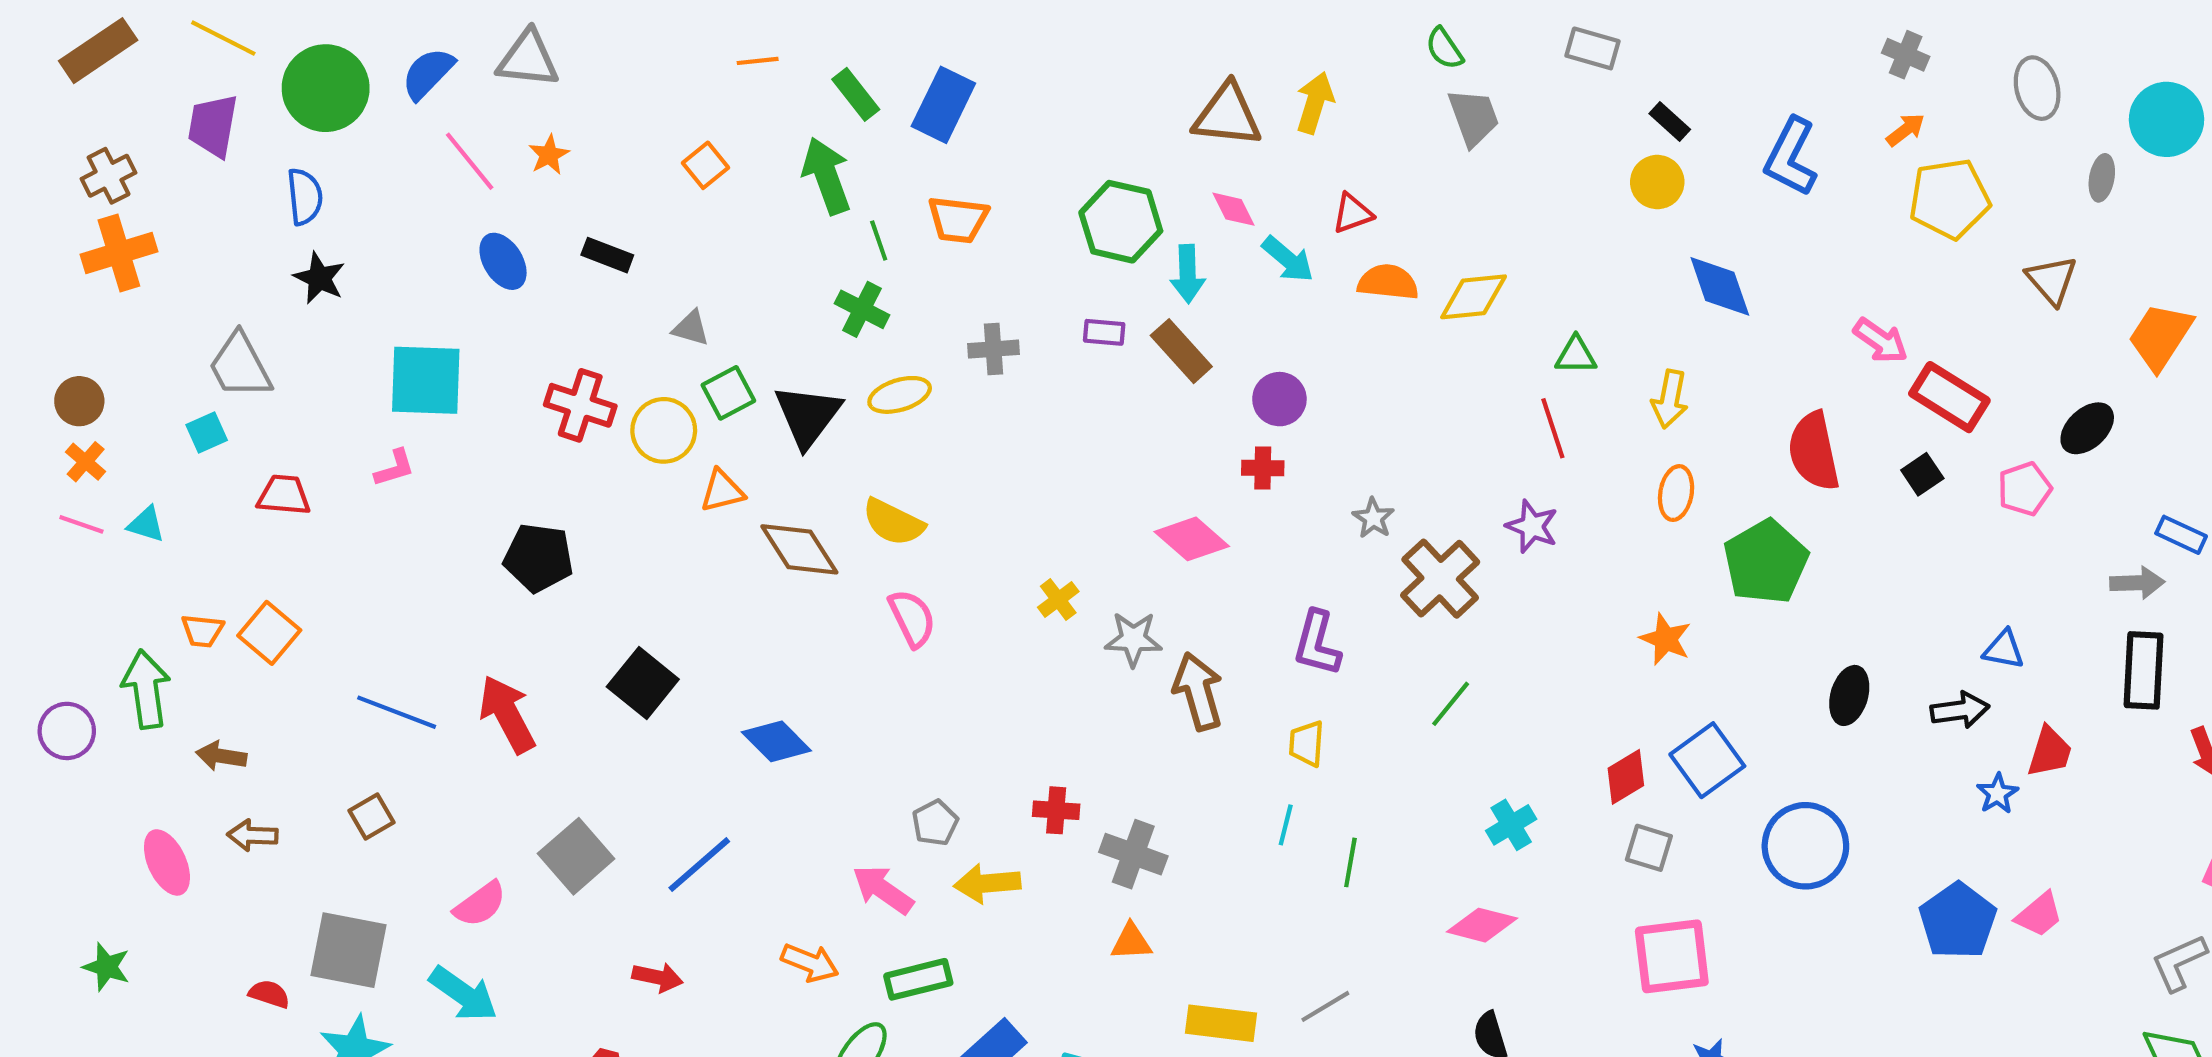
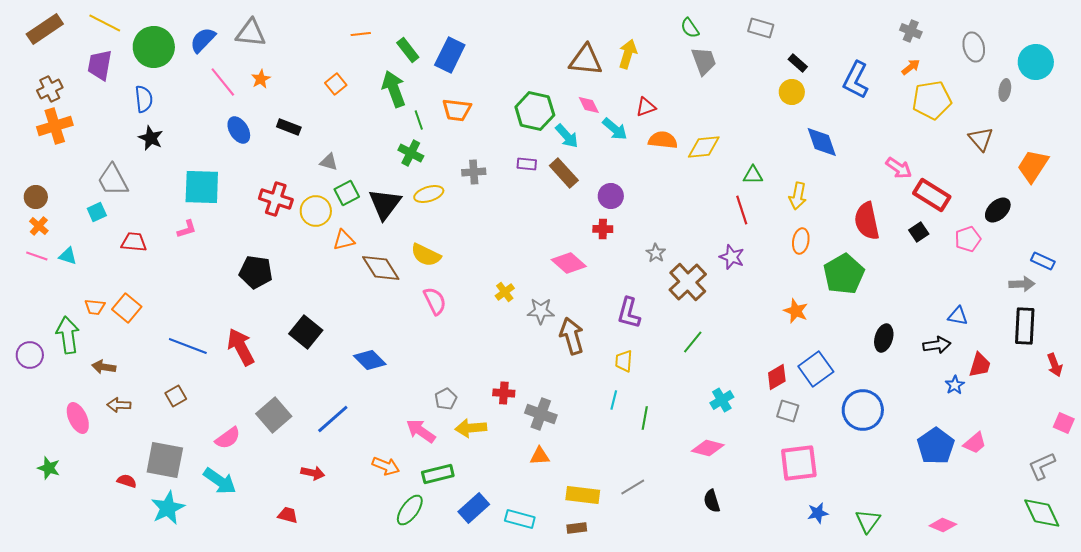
cyan arrow: (1188, 274) -> (567, 136), turned -40

